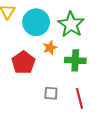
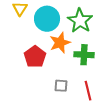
orange star: (50, 48) -> (60, 43), size x1.5

